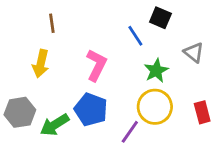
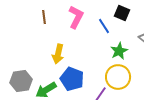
yellow arrow: (41, 64) -> (58, 54), moved
pink L-shape: (96, 65) -> (76, 17), moved

